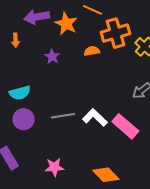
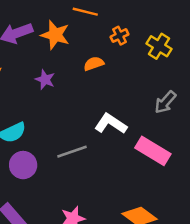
orange cross: (116, 33) -> (120, 36), size x0.5
white L-shape: (95, 118) -> (111, 124), moved

